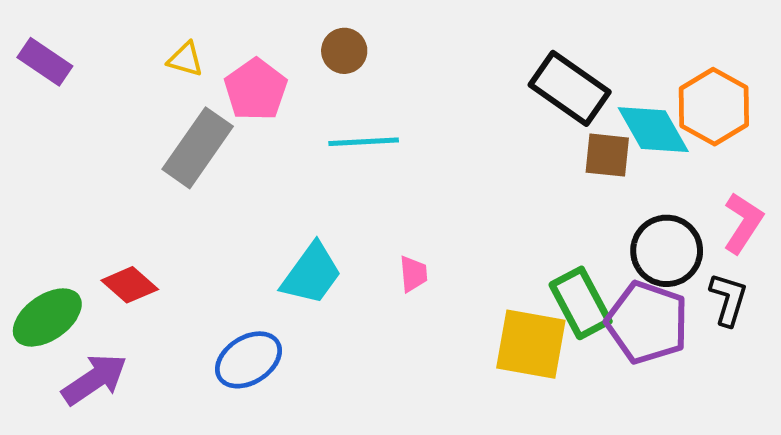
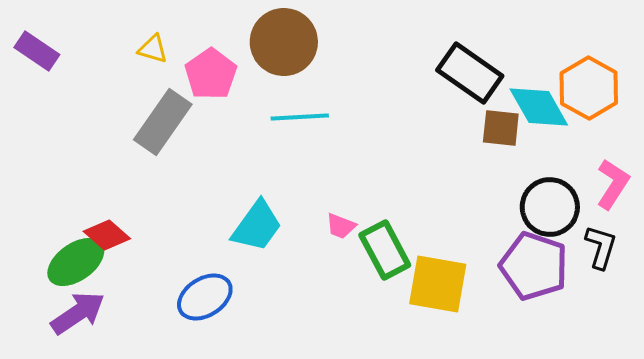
brown circle: (344, 51) -> (284, 42), size x1.8
pink trapezoid: (413, 274) -> (341, 226), turned 116
green rectangle: (581, 303) -> (385, 250), moved
green ellipse: (47, 317) -> (76, 262), moved

